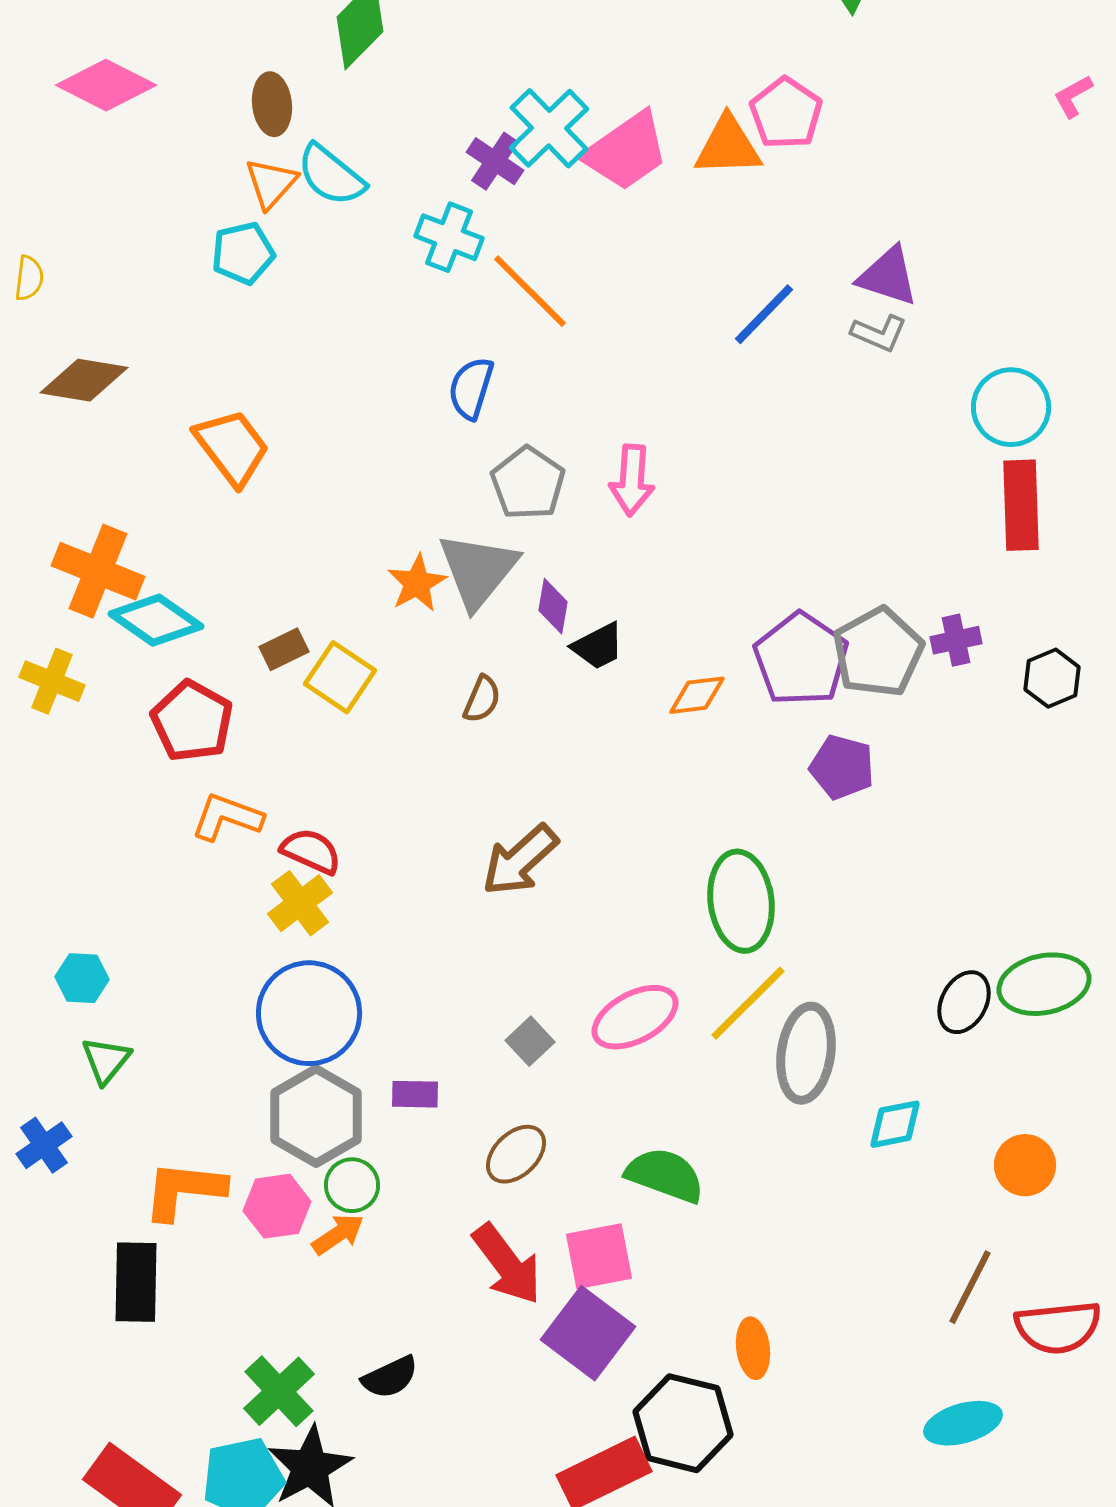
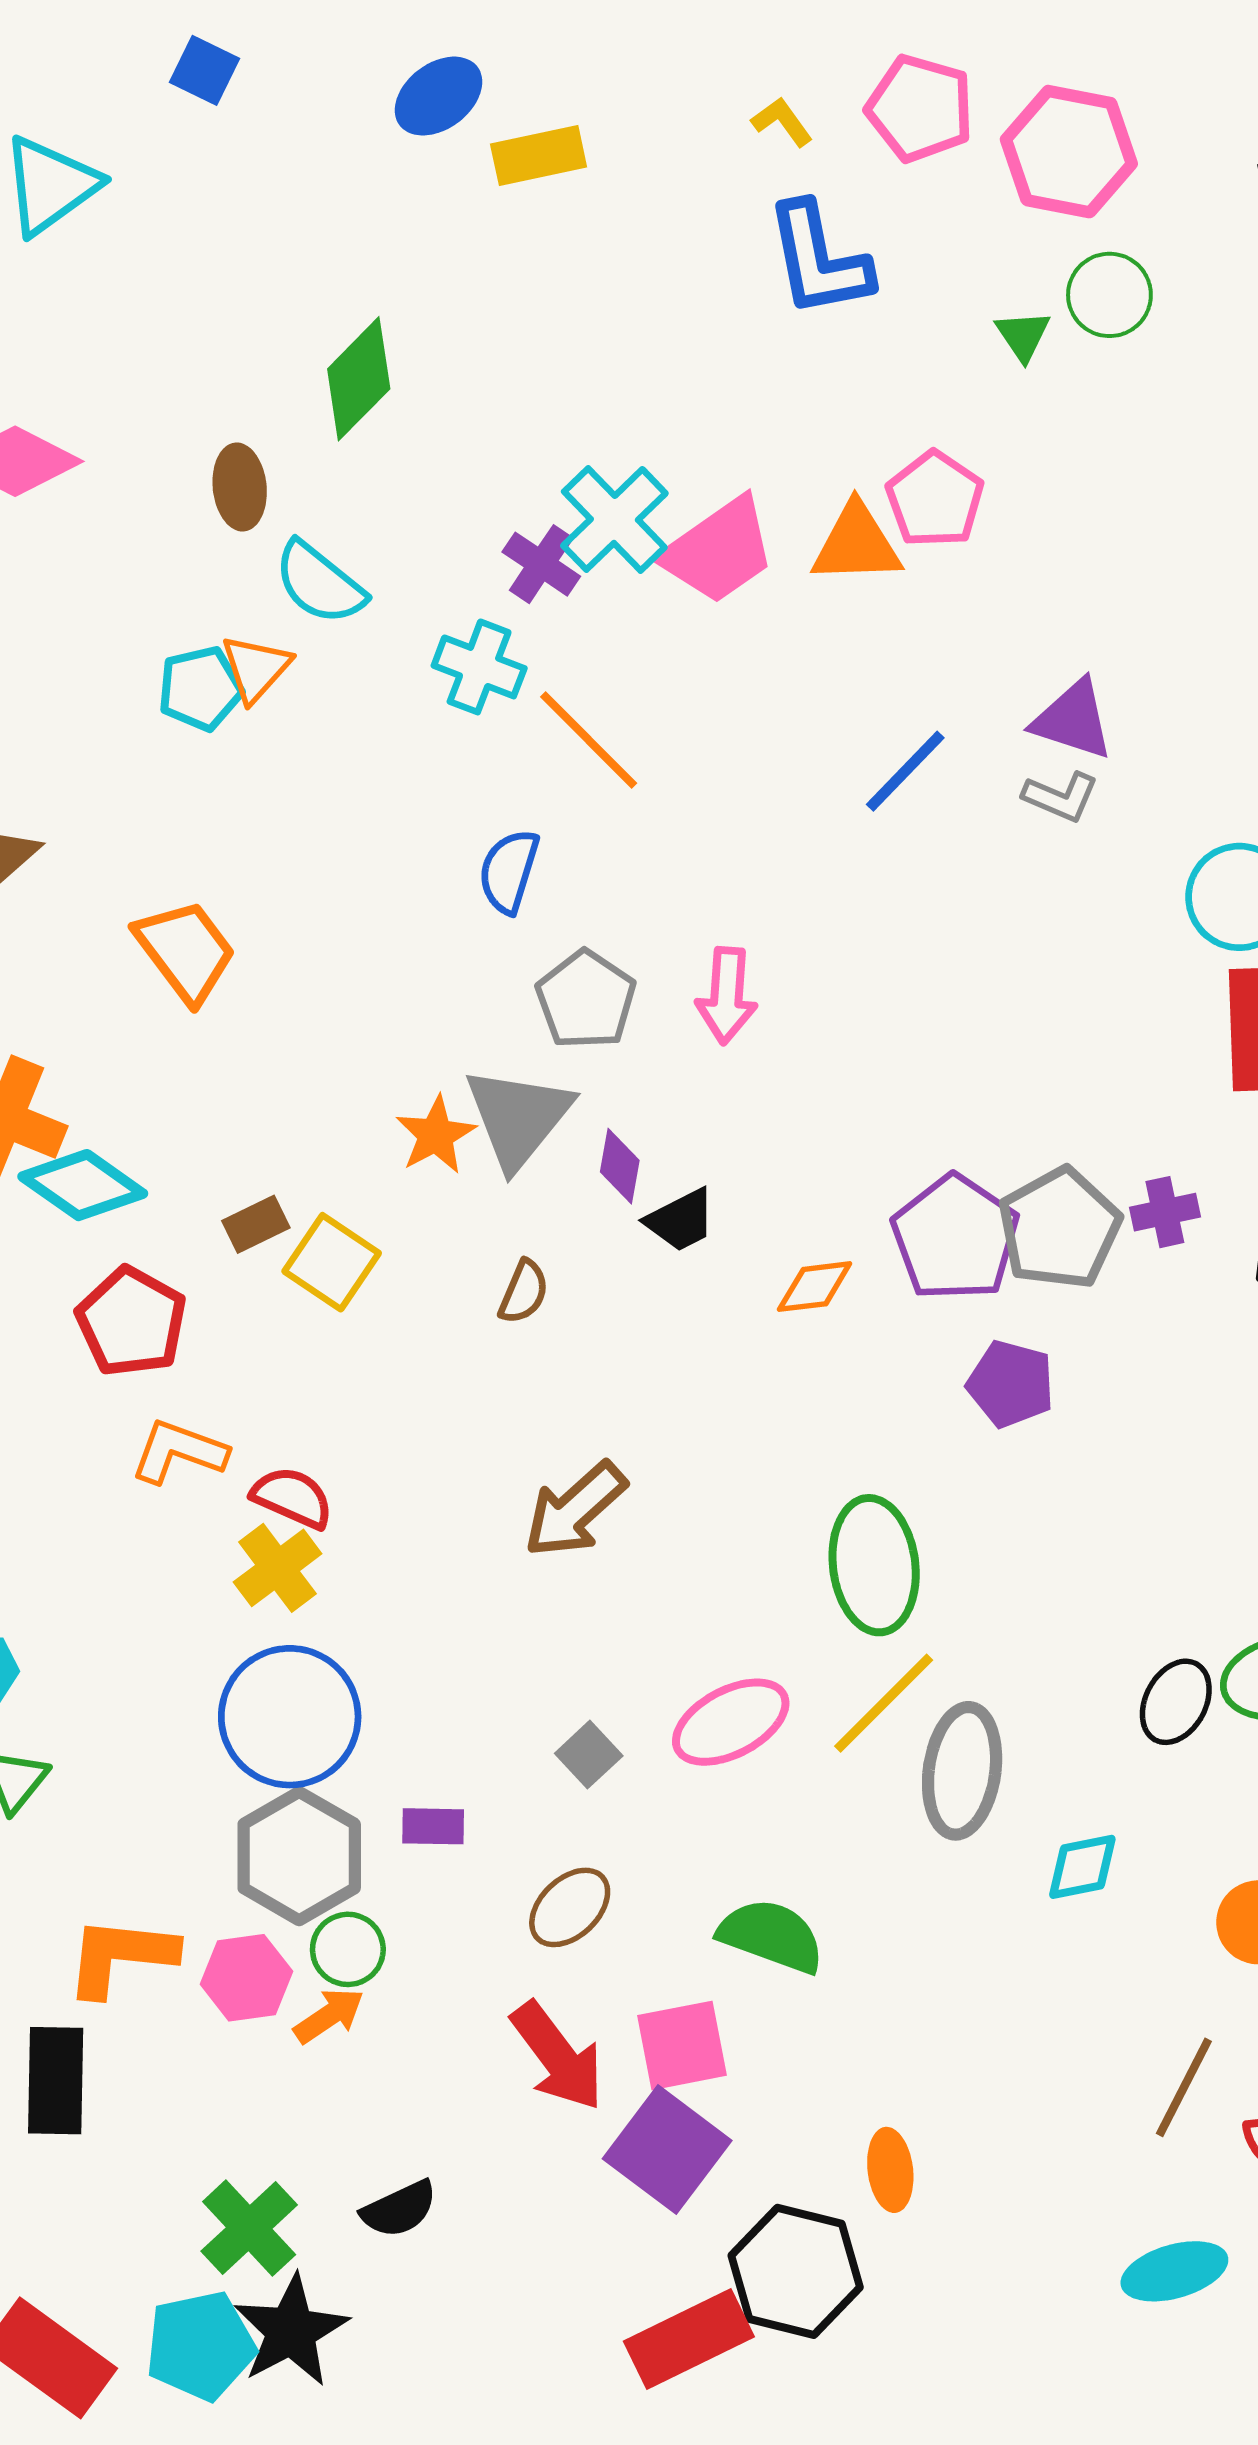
orange triangle: (271, 183) -> (256, 668), moved

